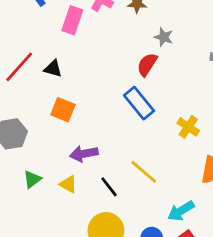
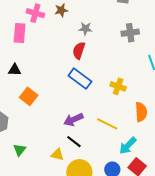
orange square: (63, 110) -> (29, 96), turned 30
purple arrow: (84, 154) -> (74, 120), moved
yellow line: (144, 172) -> (107, 124), moved
yellow triangle: (68, 184) -> (57, 155), moved

